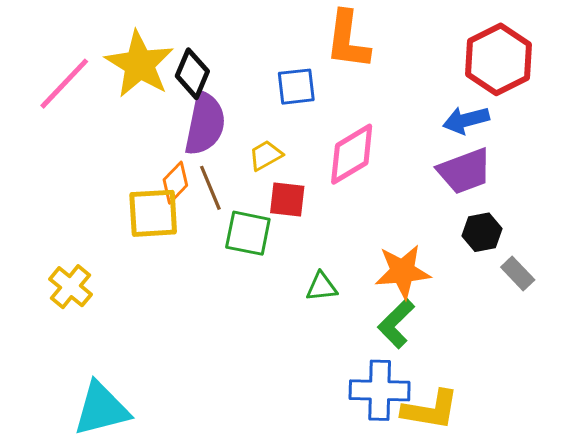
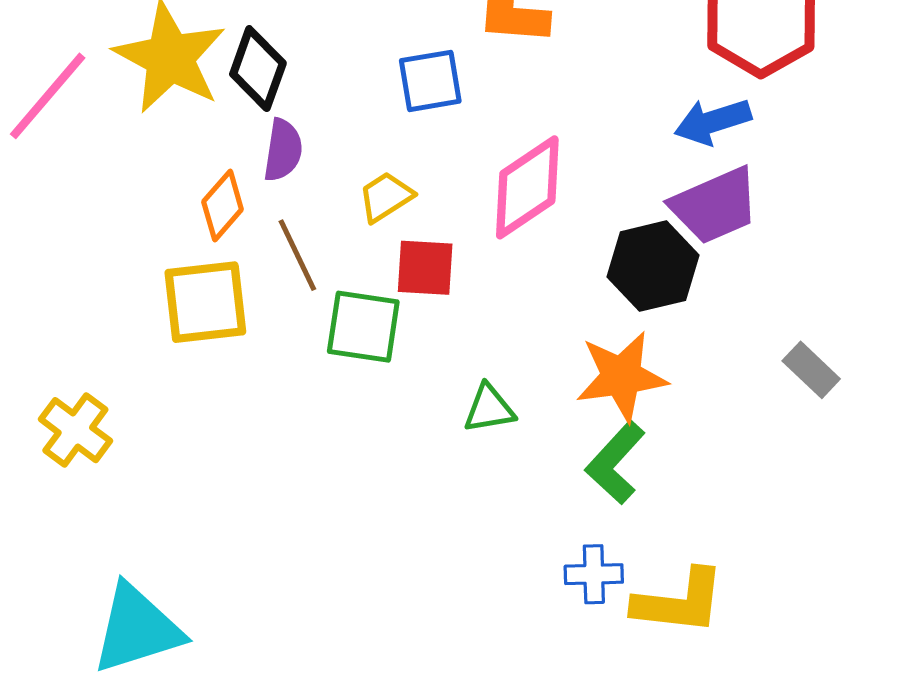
purple semicircle: (205, 124) -> (283, 150), size x0.6
orange diamond: (175, 183) -> (223, 206), moved
black hexagon: (482, 232) -> (653, 266), moved, size x1.4
blue cross: (380, 390) -> (594, 574), size x0.6

